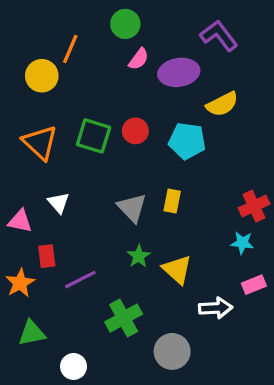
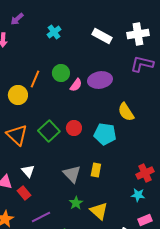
green circle: (125, 24) -> (61, 73), moved
purple L-shape: (219, 36) -> (142, 64), moved, turned -40
purple ellipse: (179, 72) -> (100, 80), moved
yellow semicircle: (222, 104) -> (126, 112), turned 84
green square: (94, 136) -> (49, 131), turned 30
red rectangle: (47, 256) -> (24, 193), moved, turned -32

